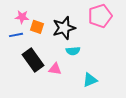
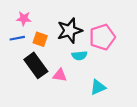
pink pentagon: (100, 16) -> (102, 37), moved
orange square: (37, 27) -> (40, 39), moved

